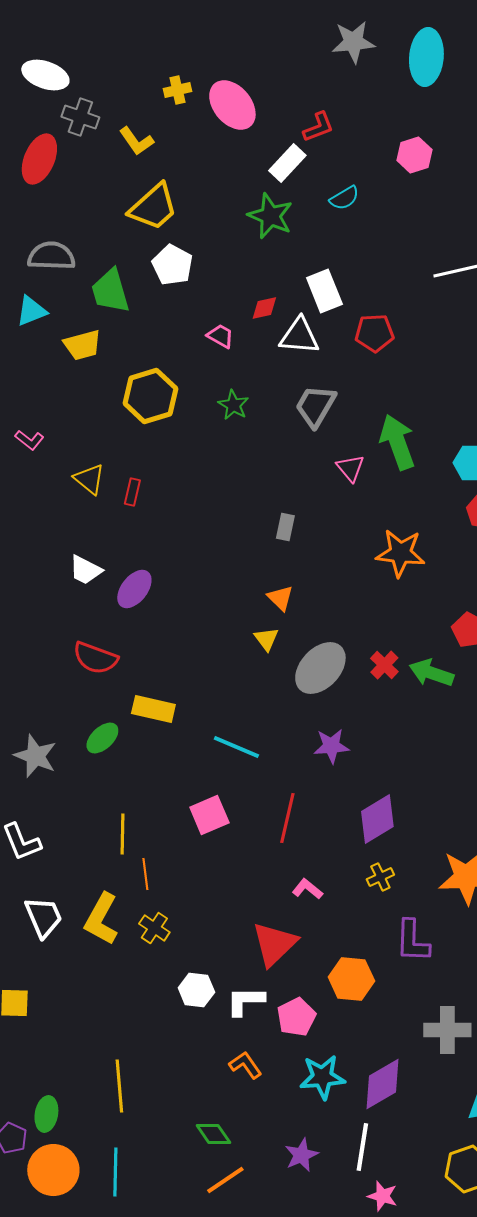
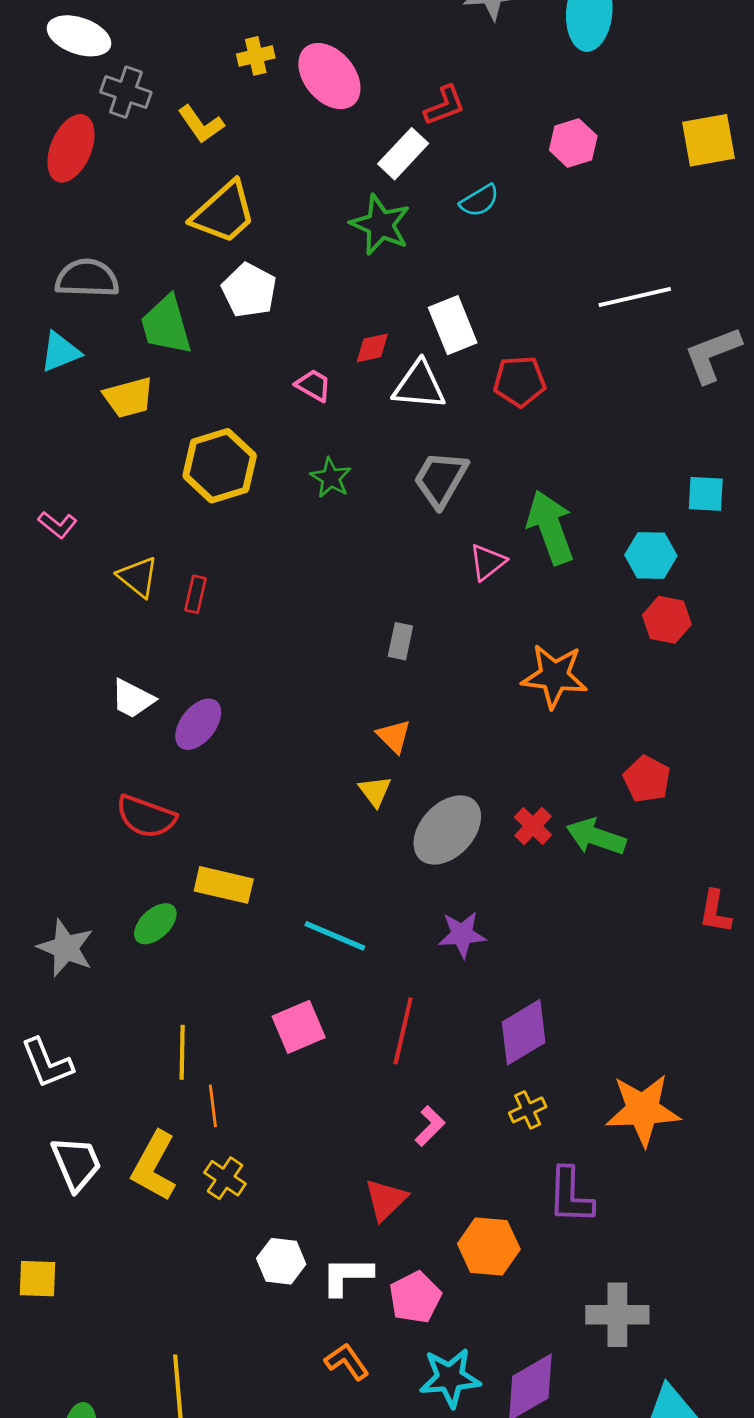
pink triangle: (350, 468) -> (487, 562), turned 32
pink L-shape: (307, 889) -> (430, 1126), turned 96
red triangle: (274, 944) -> (386, 1200), size x0.7

